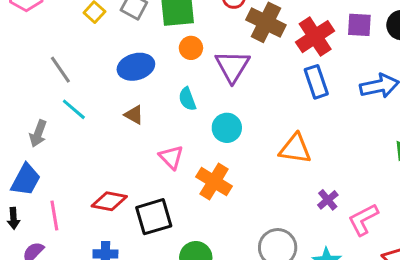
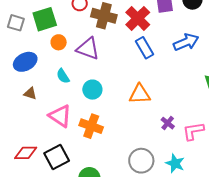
purple triangle: (232, 66) -> (88, 49), turned -30
pink triangle: (171, 157) -> (60, 116), size x1.4
pink L-shape: (363, 219) -> (193, 131), turned 30

